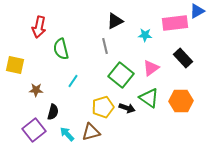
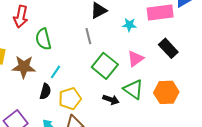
brown star: (36, 90) -> (24, 67), moved, size x1.6
yellow pentagon: (103, 107) -> (70, 99), moved
black semicircle: (53, 112) -> (45, 91), moved

